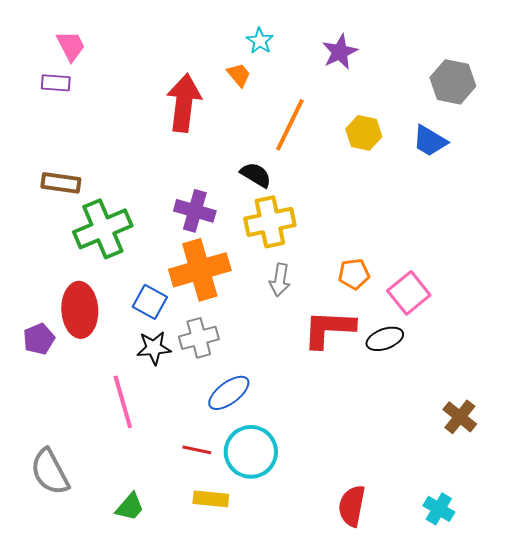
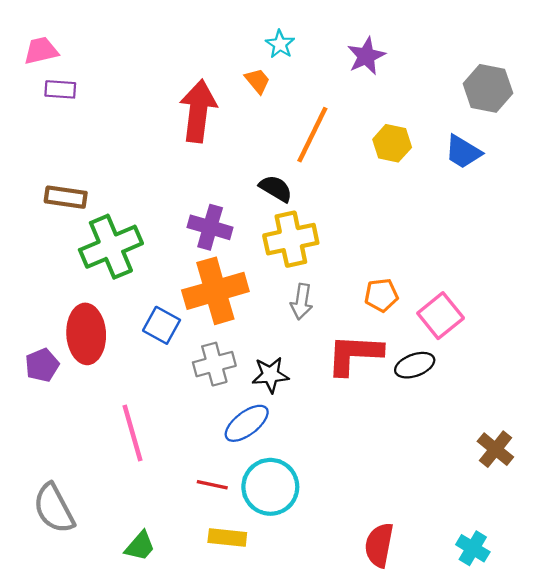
pink trapezoid: (71, 46) -> (41, 51), moved, turned -76
black star: (154, 348) -> (270, 375), moved

